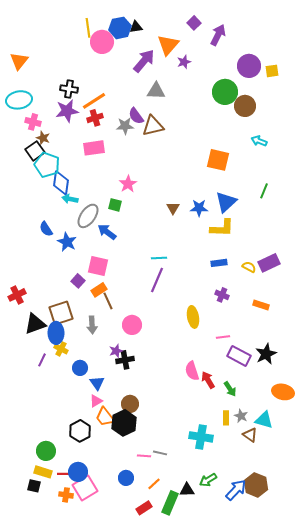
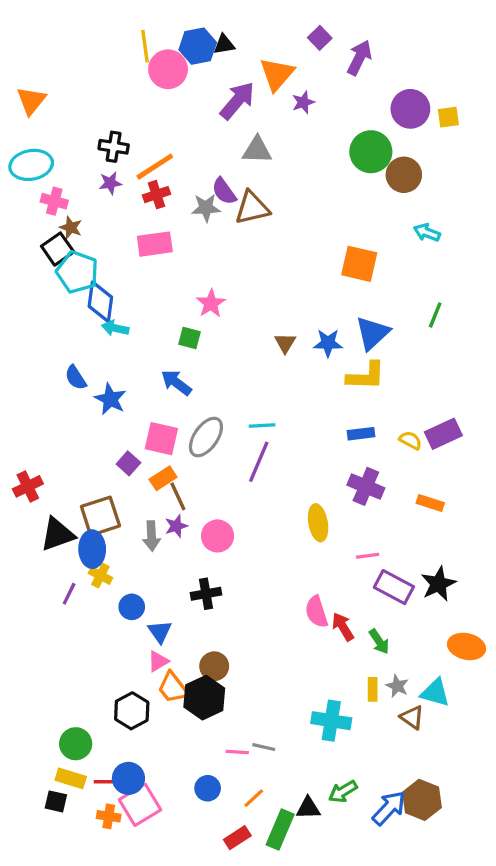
purple star: (67, 111) -> (110, 183), size x0.6
gray ellipse: (88, 216) -> (206, 437), moved
purple cross: (222, 295) -> (366, 486), size x1.5
purple star: (116, 351) -> (176, 526), moved

